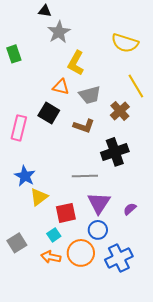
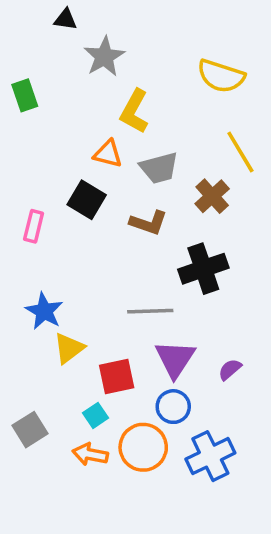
black triangle: (45, 11) -> (65, 19), moved
pink rectangle: (19, 128) -> (34, 226), size x0.7

